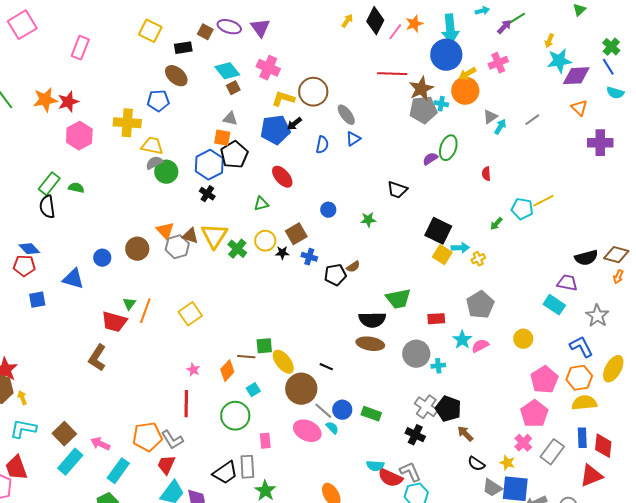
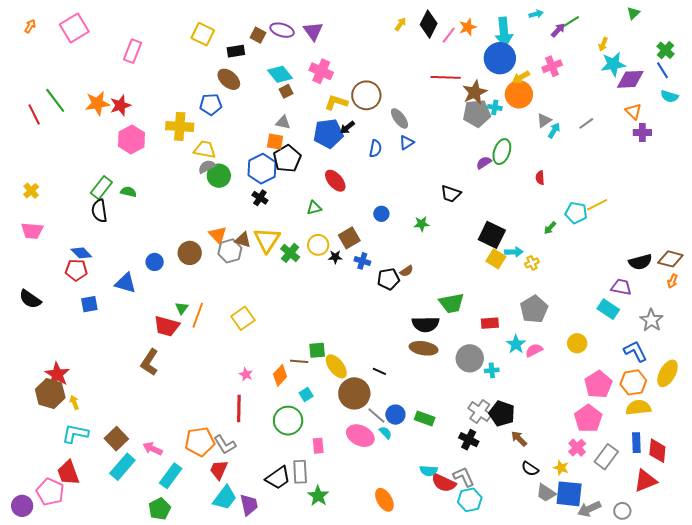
purple cross: (600, 143) -> (642, 132), moved, size x0.7

